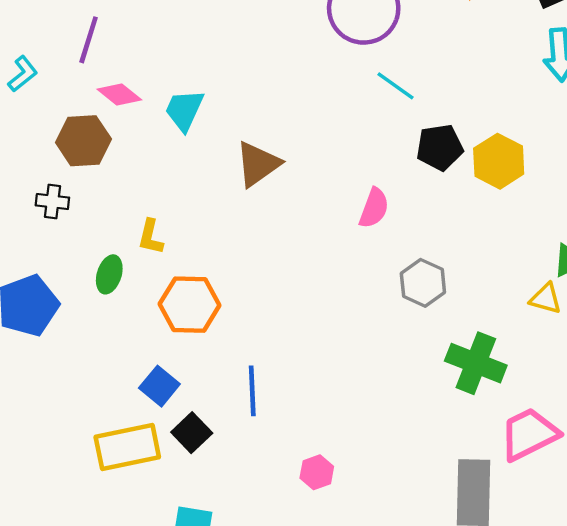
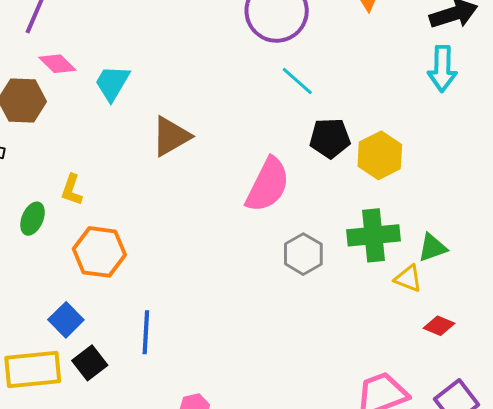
pink semicircle: (374, 208) -> (268, 185), size x1.6
green cross: (476, 363) -> (373, 235), moved, turned -33

